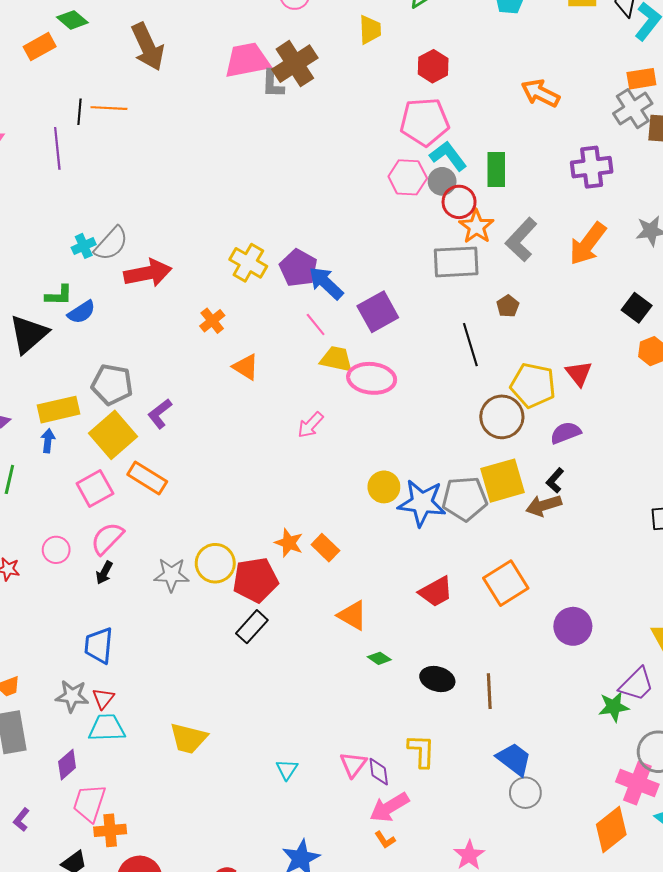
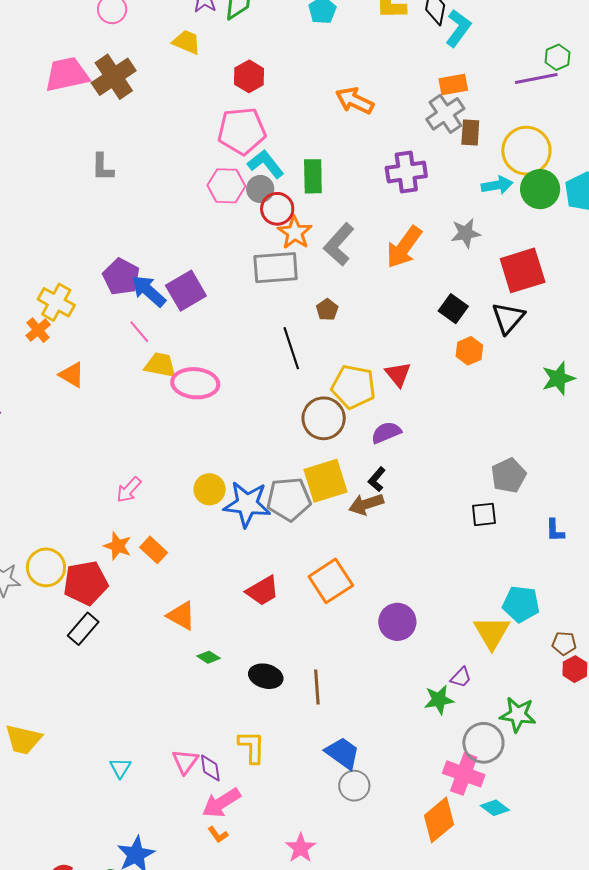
yellow trapezoid: (370, 30) -> (186, 42), turned -64
gray L-shape: (273, 84) -> (103, 167), moved
yellow cross: (248, 263) -> (56, 302), moved
purple square: (378, 312) -> (186, 291), moved
pink arrow: (310, 425) -> (129, 490), moved
purple trapezoid: (637, 684) -> (461, 677), size x0.6

